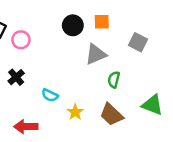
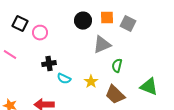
gray square: (138, 42) -> (128, 24), moved
black cross: (16, 77) -> (49, 64), moved, turned 32
yellow star: (75, 112) -> (91, 82), moved

